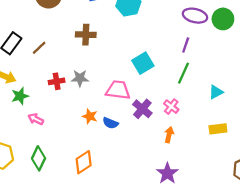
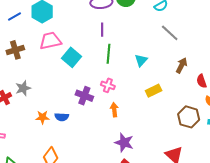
pink trapezoid: (118, 90) -> (50, 41), moved

